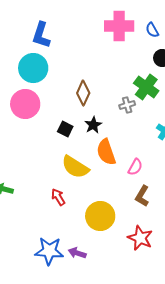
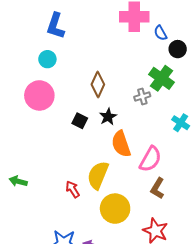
blue semicircle: (152, 30) -> (160, 33), moved
cyan circle: (33, 68) -> (47, 59), size x0.6
yellow semicircle: (75, 167) -> (98, 175), moved, turned 80
pink semicircle: (135, 167) -> (150, 159), size x1.5

